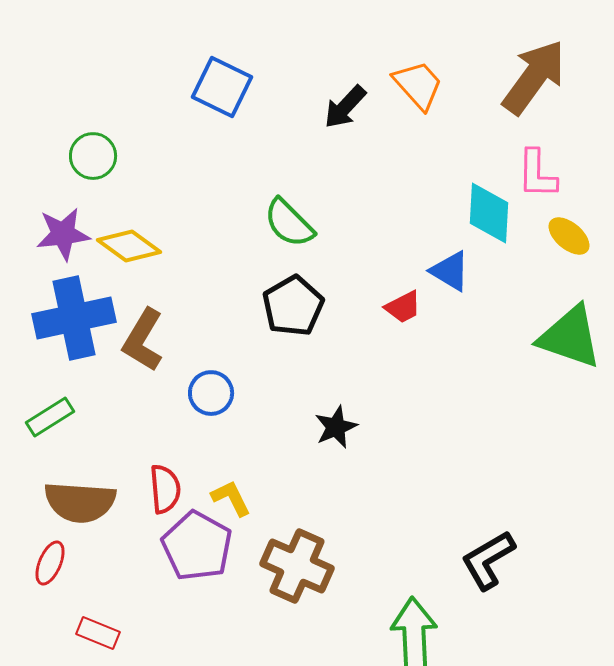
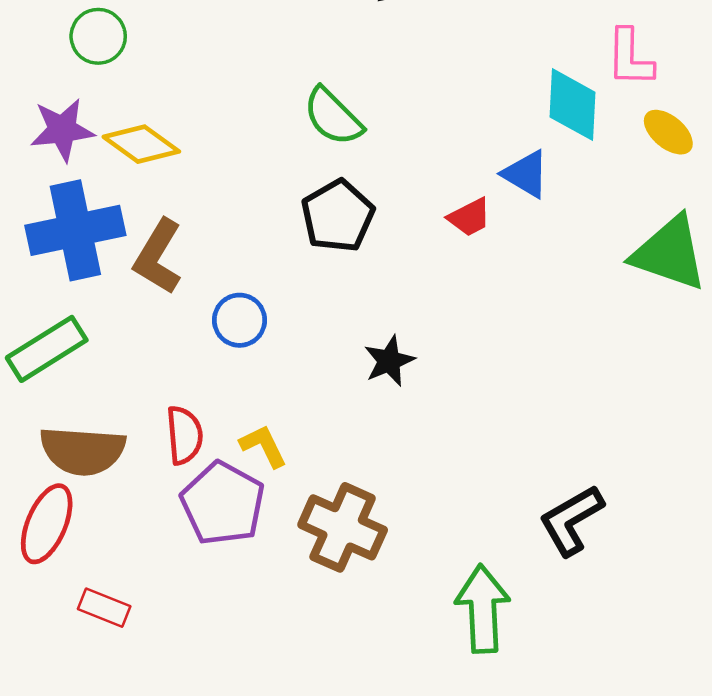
green rectangle: (50, 417) -> (47, 349), size x1.4
red ellipse: (50, 563) -> (47, 524), size x1.5

